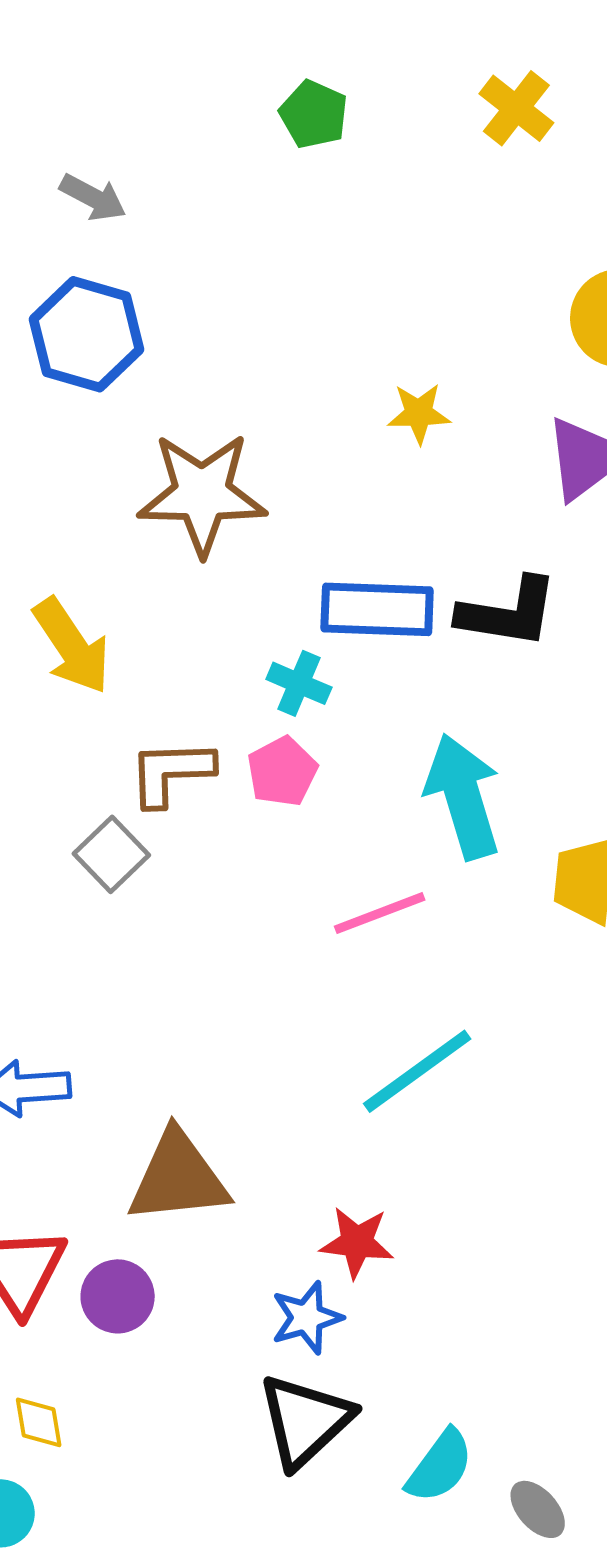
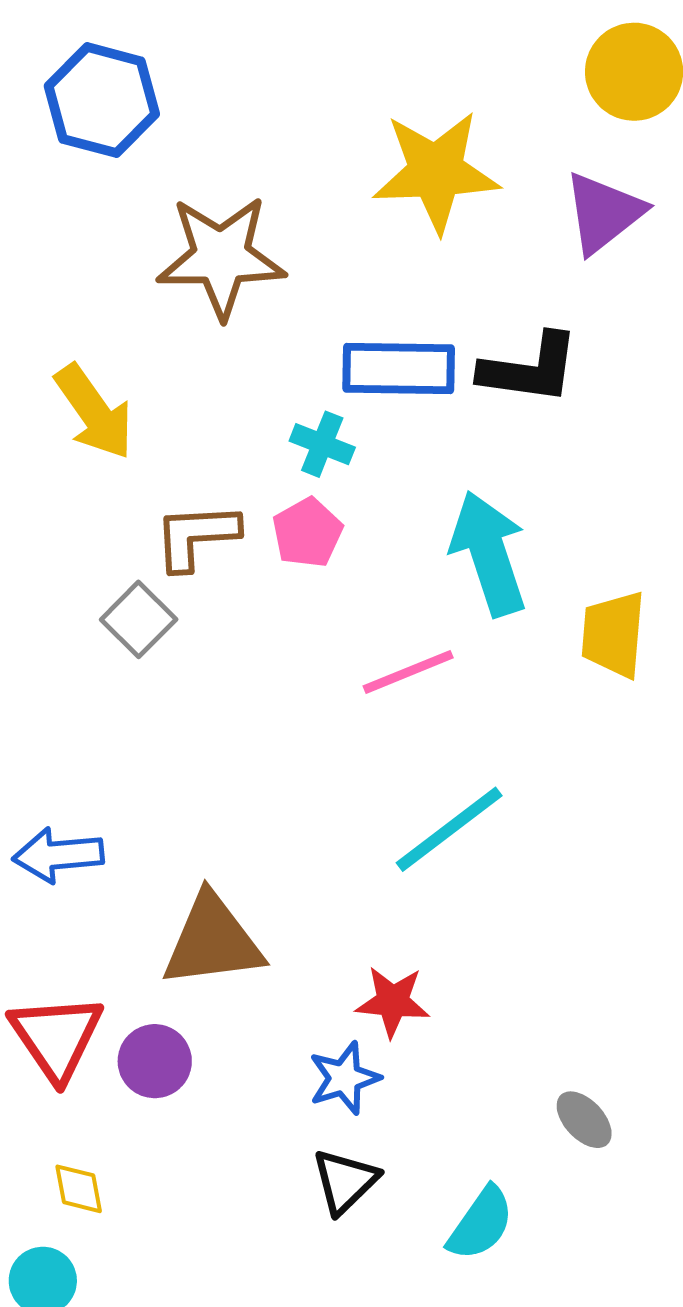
yellow star: (419, 413) -> (436, 172), size x2.0
black triangle: (305, 1421) -> (345, 1181), size x0.7
gray ellipse: (538, 1509) -> (584, 1120), moved

